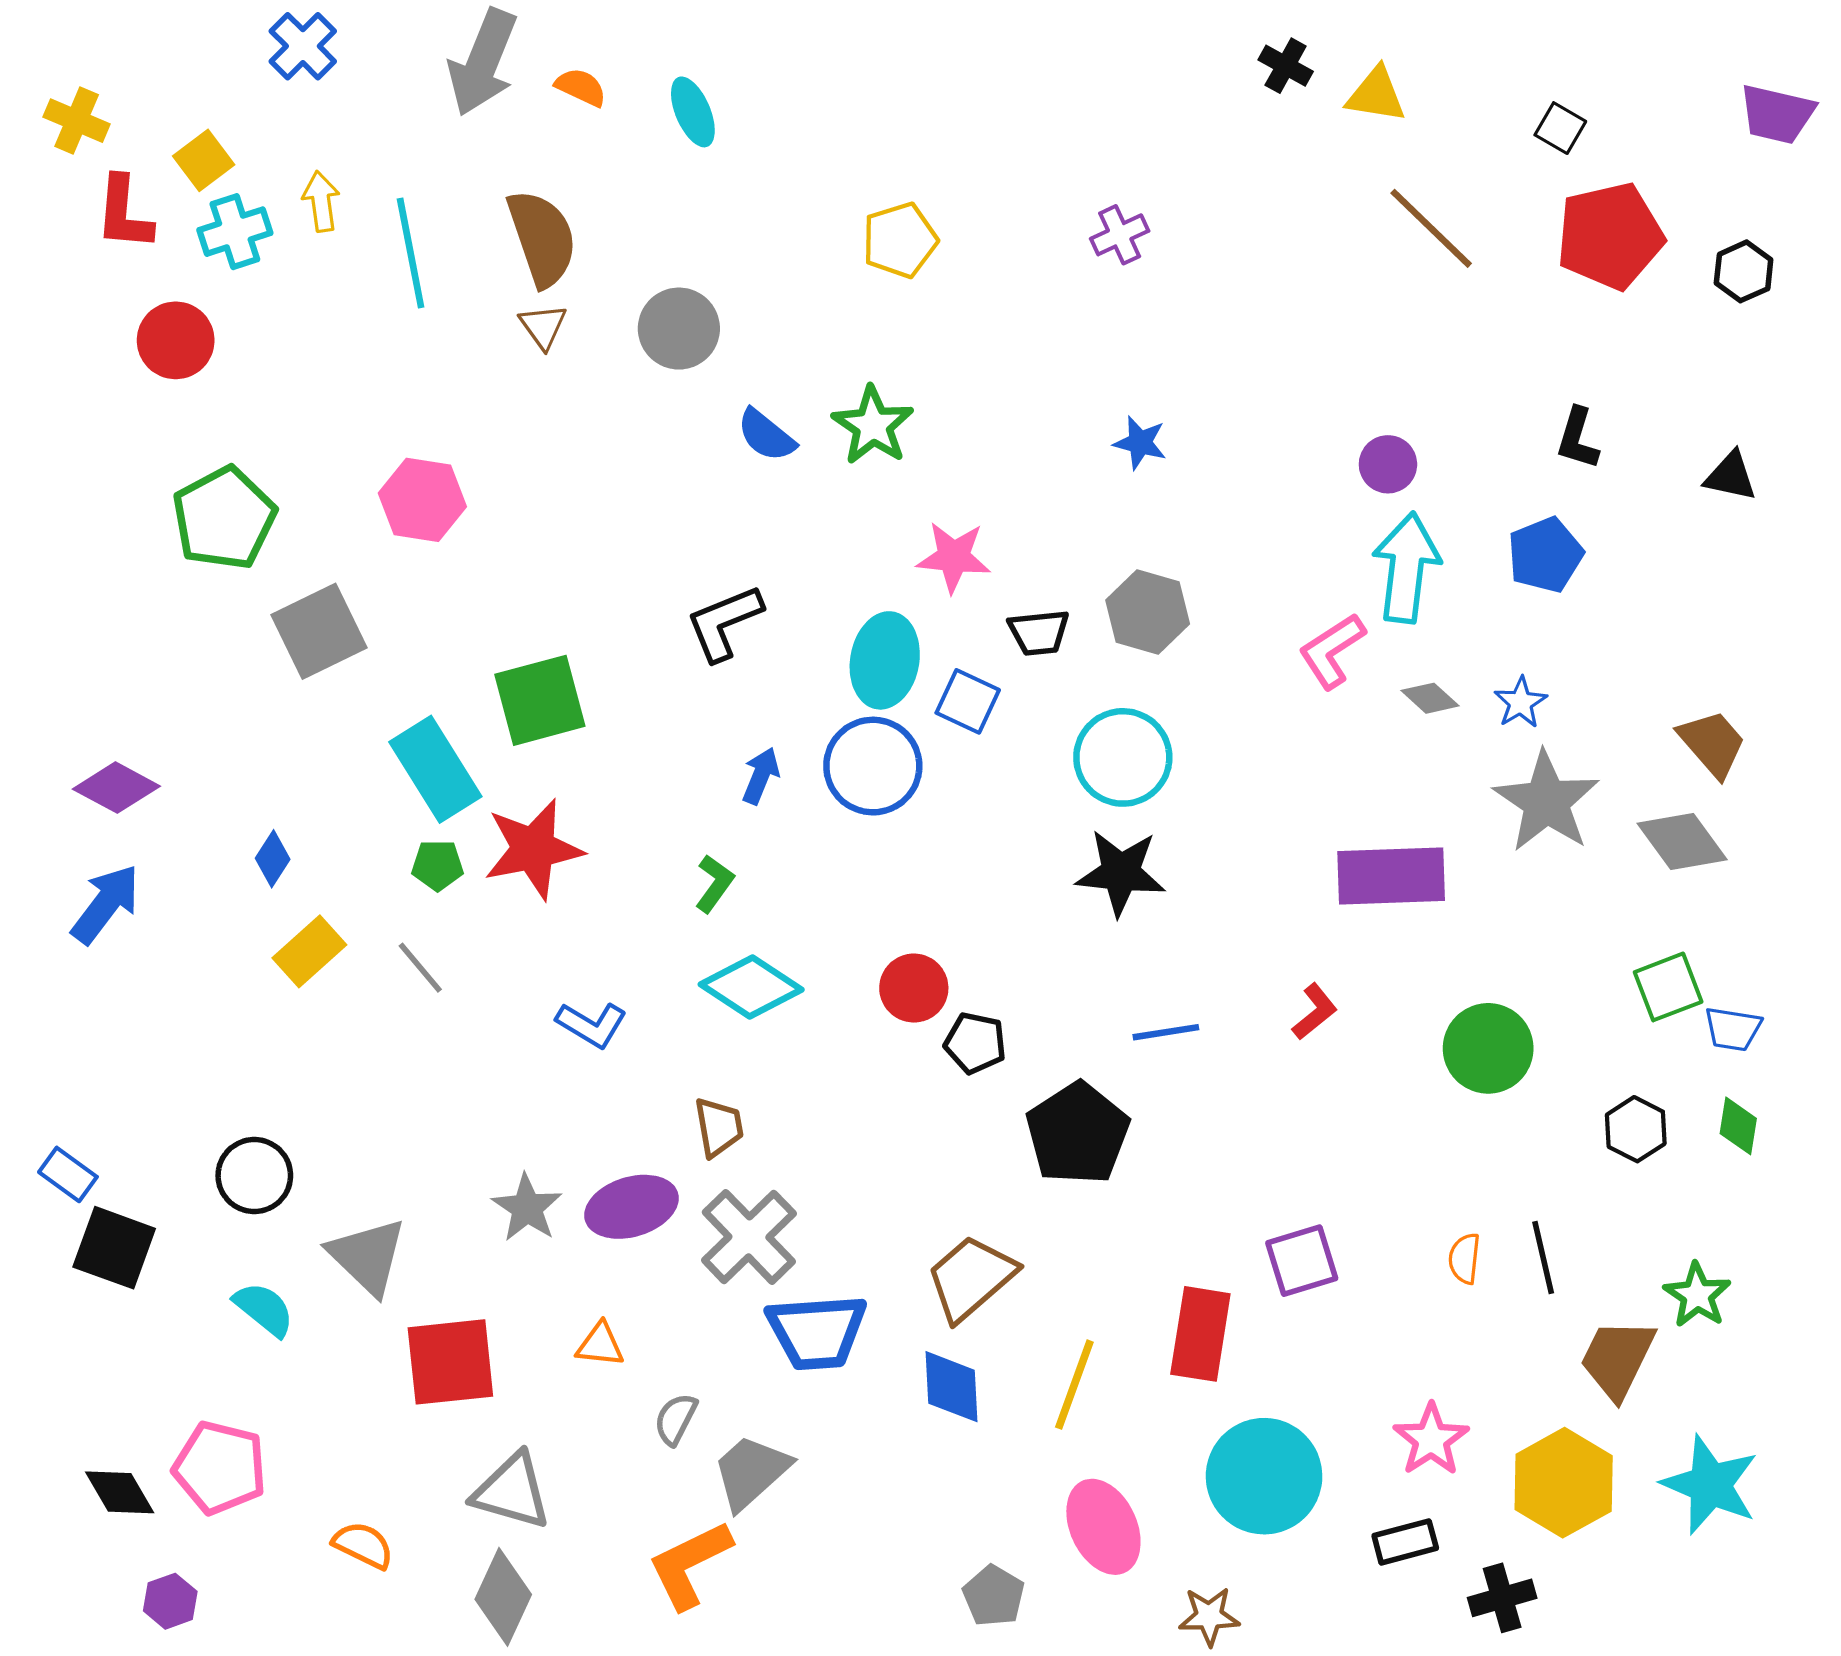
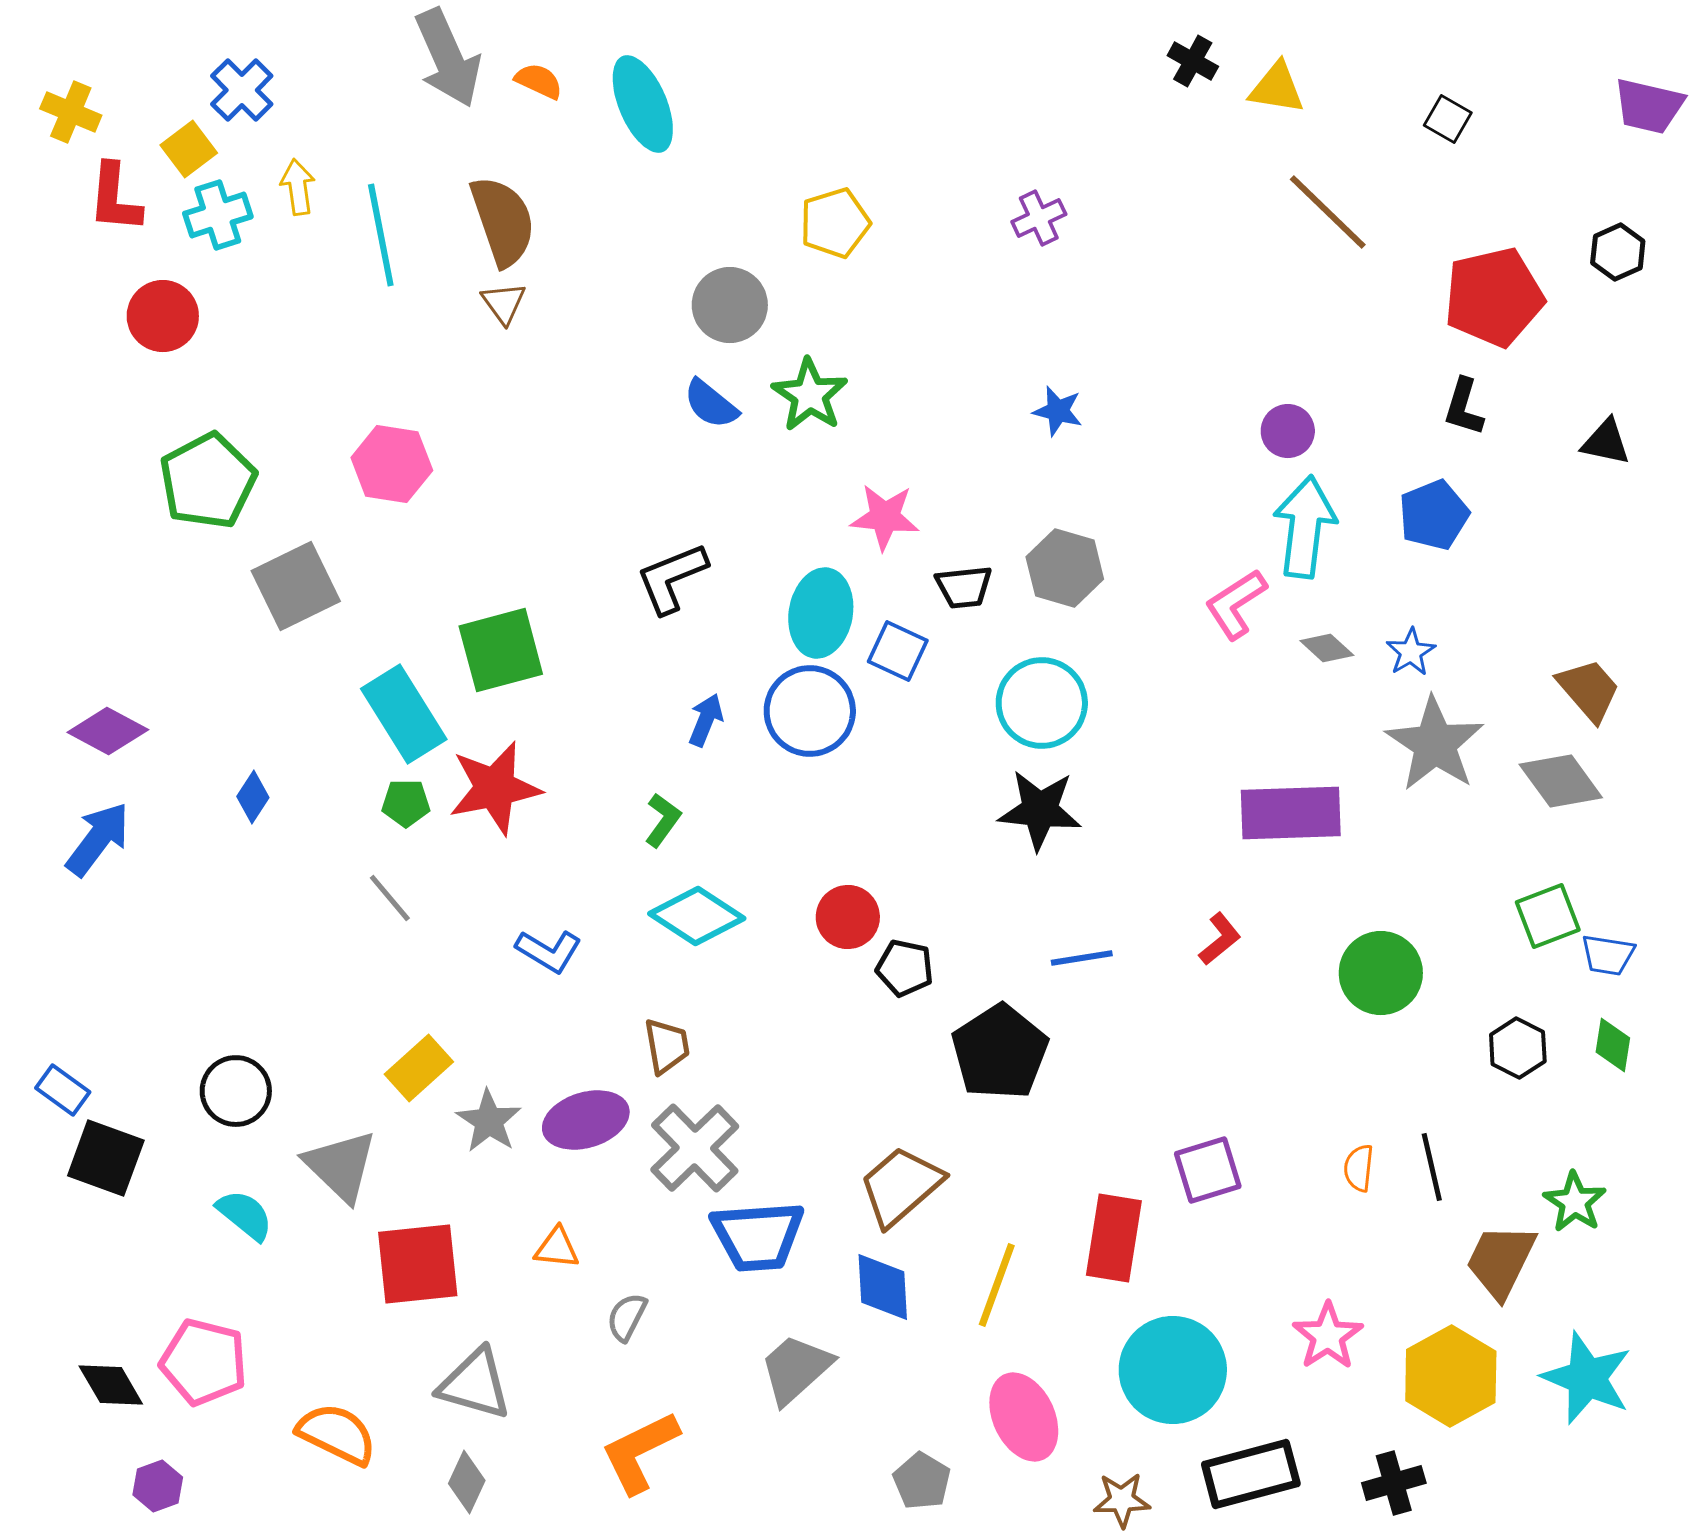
blue cross: (303, 46) -> (242, 90), moved
gray arrow: (483, 62) -> (448, 58), turned -46
cyan ellipse: (693, 112) -> (643, 104), size x1.5
red pentagon: (1610, 236) -> (1494, 297), moved
gray circle: (679, 329) -> (730, 305), moved
yellow rectangle: (309, 951) -> (419, 1068), moved
gray trapezoid: (751, 1472) -> (796, 1369), moved
black rectangle: (1405, 1542) -> (1251, 1474), moved, size x1.6
orange semicircle: (363, 1545) -> (337, 1434), size x1.4
gray diamond: (503, 1597) -> (467, 1482), size x0.7

